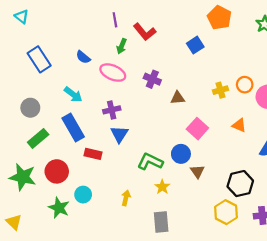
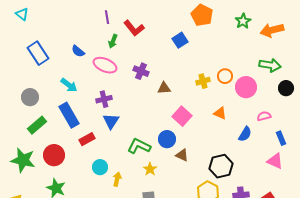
red rectangle: (93, 154) -> (87, 139), turned -42
brown triangle: (197, 171) -> (182, 155), turned -32
cyan circle: (83, 195) -> (100, 167), moved

